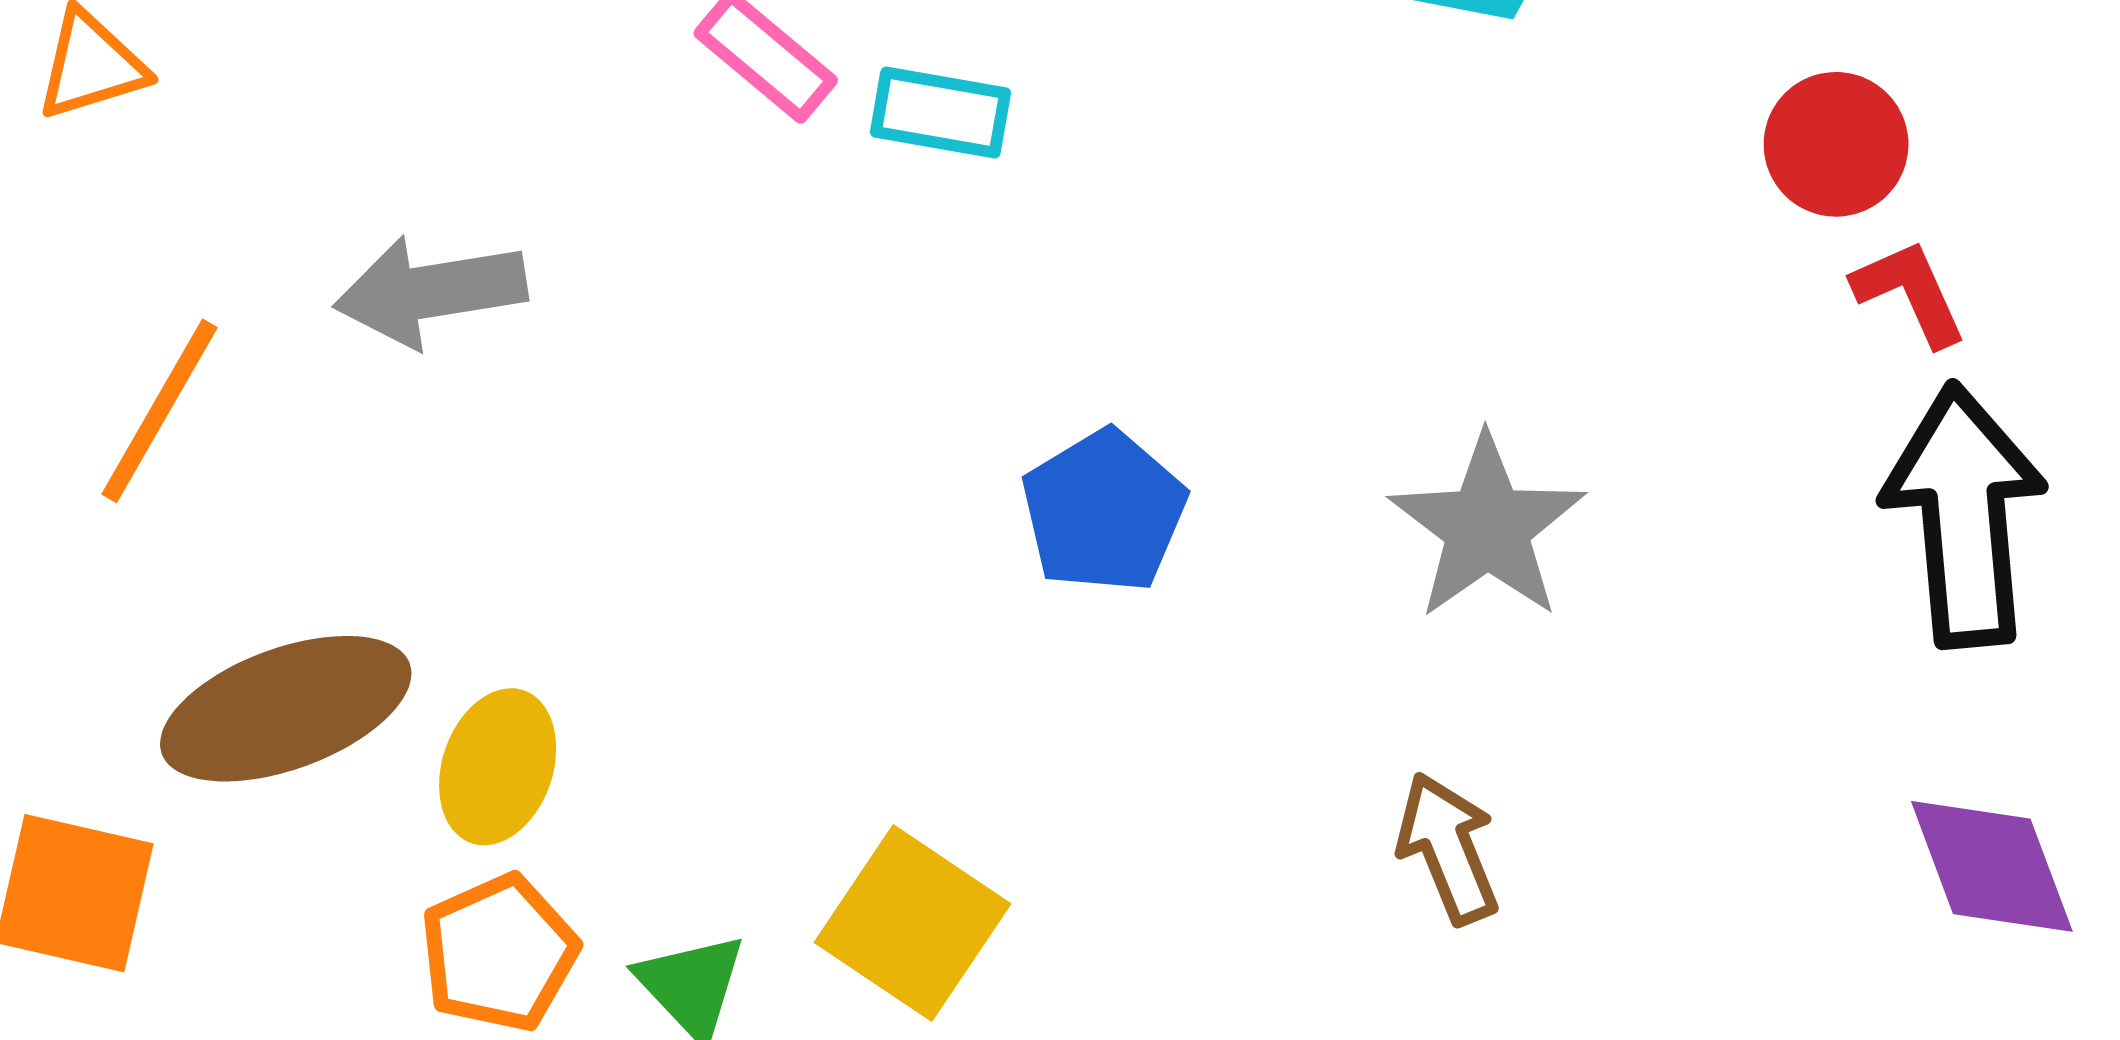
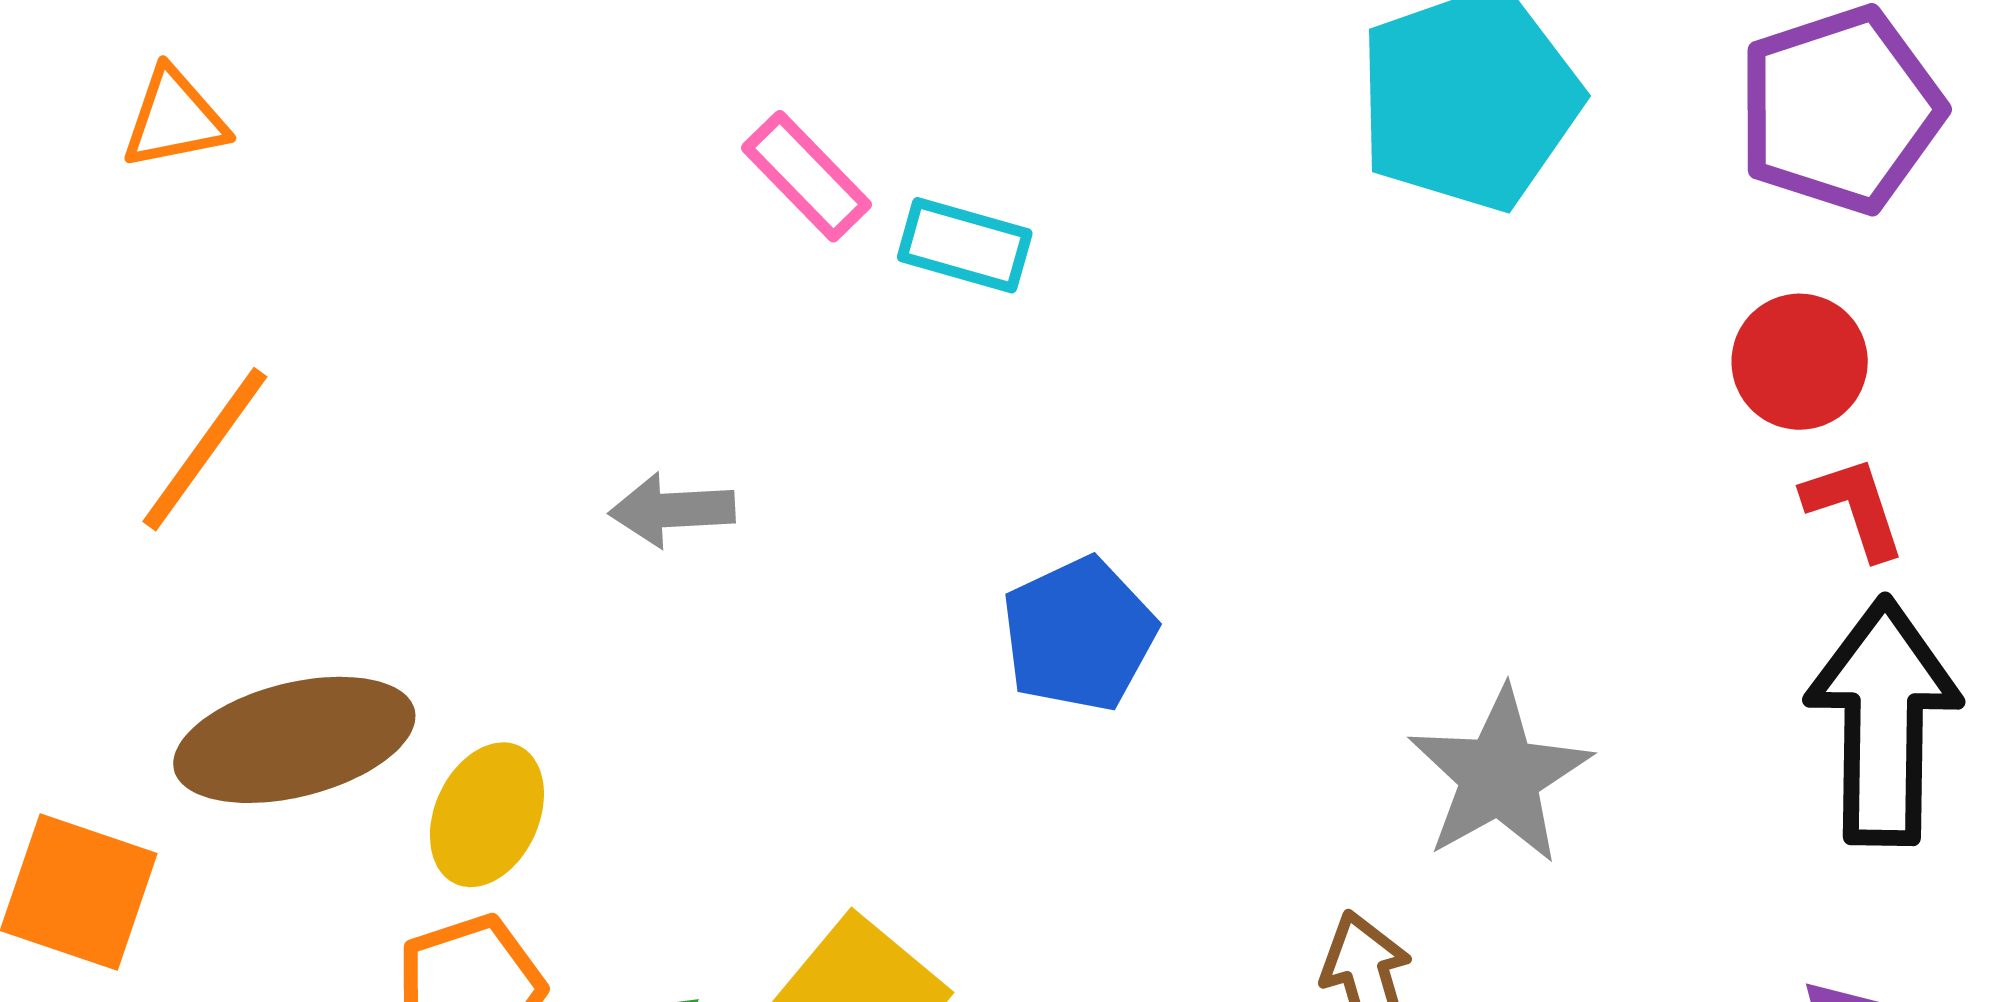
gray arrow: (430, 291) -> (672, 510), moved, size x0.7
gray star: (1487, 527) -> (1500, 776), moved

